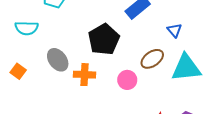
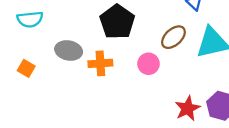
gray ellipse: (58, 60) -> (69, 50), turned -35

